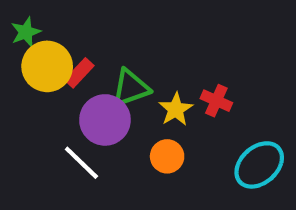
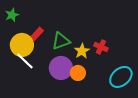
yellow circle: (47, 66) -> (22, 45), moved
purple circle: (105, 120) -> (61, 68), moved
white line: (81, 163) -> (25, 61), moved

